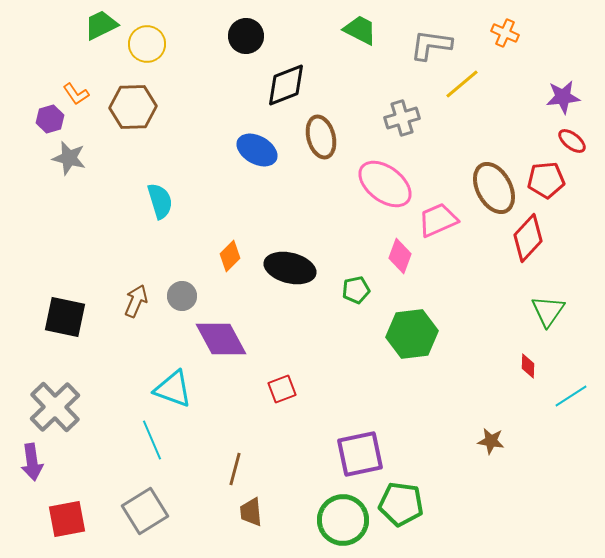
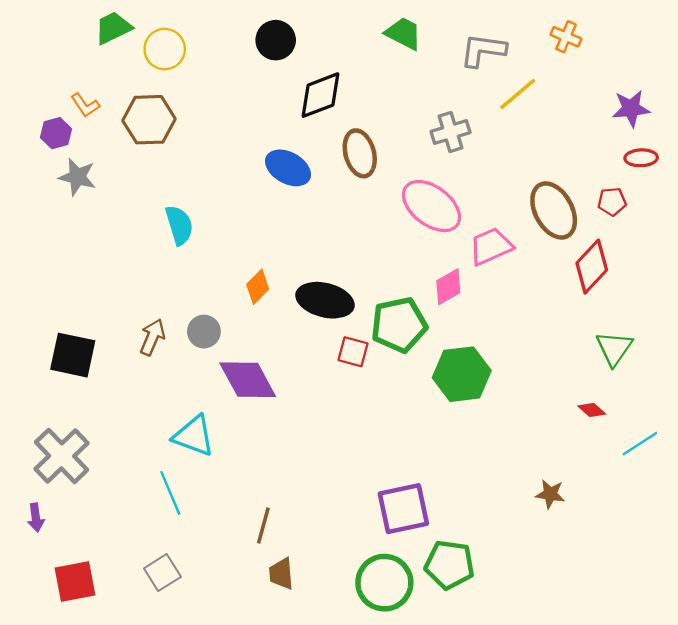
red ellipse: (572, 141) -> (641, 158), turned -40
red pentagon: (546, 180) -> (612, 202), size x0.7
pink diamond: (400, 256) -> (448, 287), turned 40
green pentagon: (356, 290) -> (399, 325), size x1.8
red diamond: (528, 366) -> (592, 410), turned -50
red square: (282, 389) -> (353, 352), moved, turned 36
purple arrow: (32, 462) -> (36, 518), size x0.7
gray square: (145, 511) -> (162, 573), size x0.7

